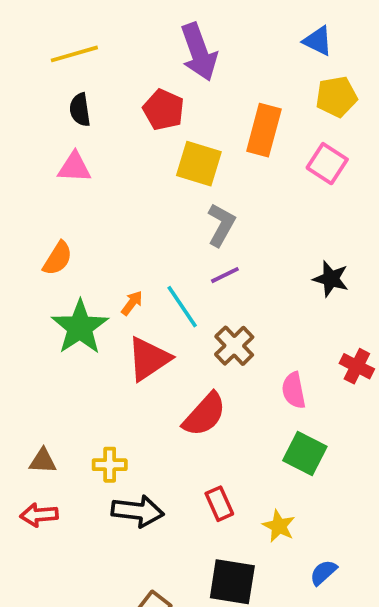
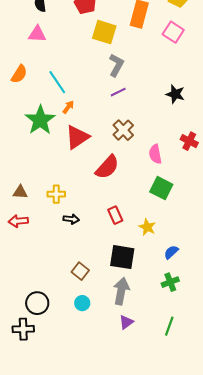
orange semicircle: (58, 258) -> (19, 74), moved
cyan line: (182, 307) -> (57, 82), moved
black arrow: (138, 511) -> (71, 219), size x0.6

